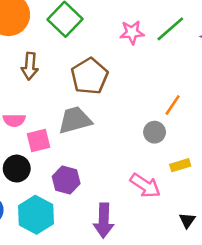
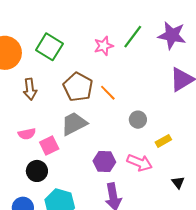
orange line: (173, 105) -> (108, 93), moved, turned -66
purple hexagon: (66, 180) -> (104, 162), moved

